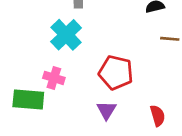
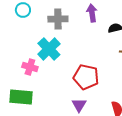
pink cross: (54, 78) -> (30, 67), moved

